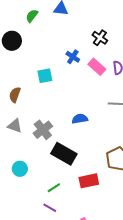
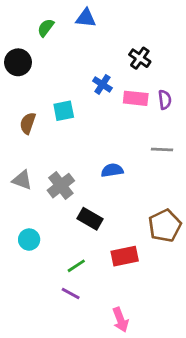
pink rectangle: (97, 67) -> (136, 98), turned -36
brown semicircle: (15, 95) -> (28, 123), moved
black rectangle: (64, 154) -> (90, 219), size x0.7

